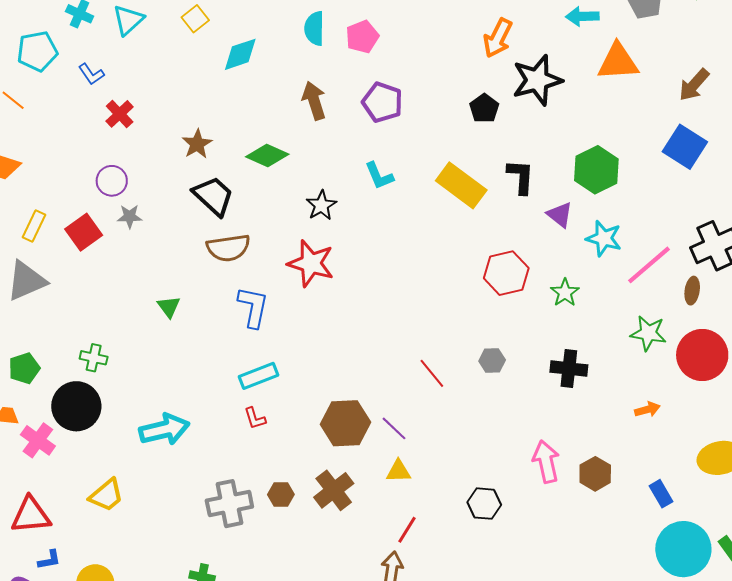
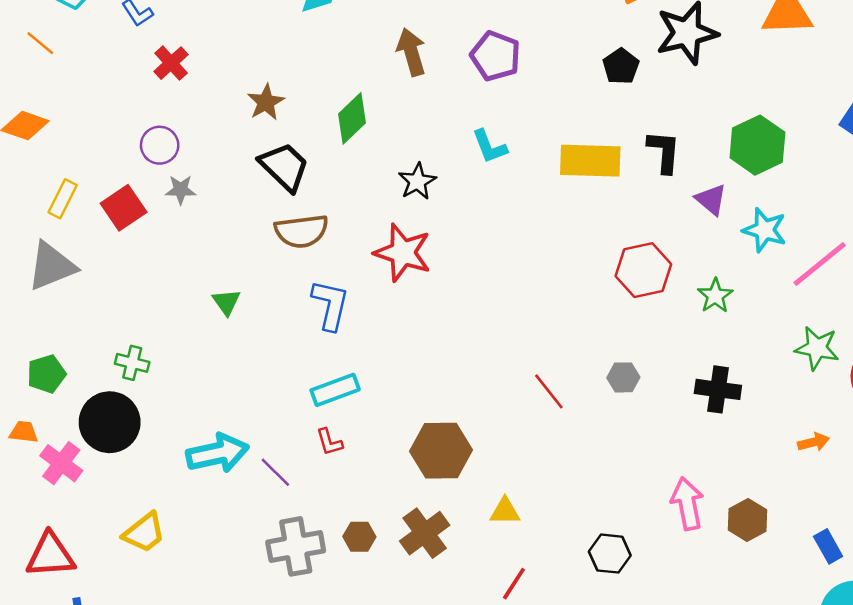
green diamond: (267, 156) -> (352, 118), turned -69
yellow rectangle: (461, 185) -> (590, 161), turned -36
purple line: (394, 428) -> (275, 472), moved

